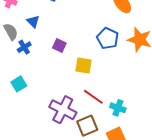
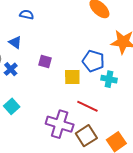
blue pentagon: (108, 38) -> (93, 61), moved
cyan cross: (118, 108) -> (109, 79), moved

